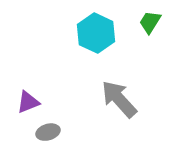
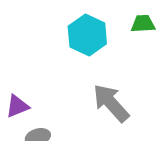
green trapezoid: (150, 22) -> (143, 24), turned 55

